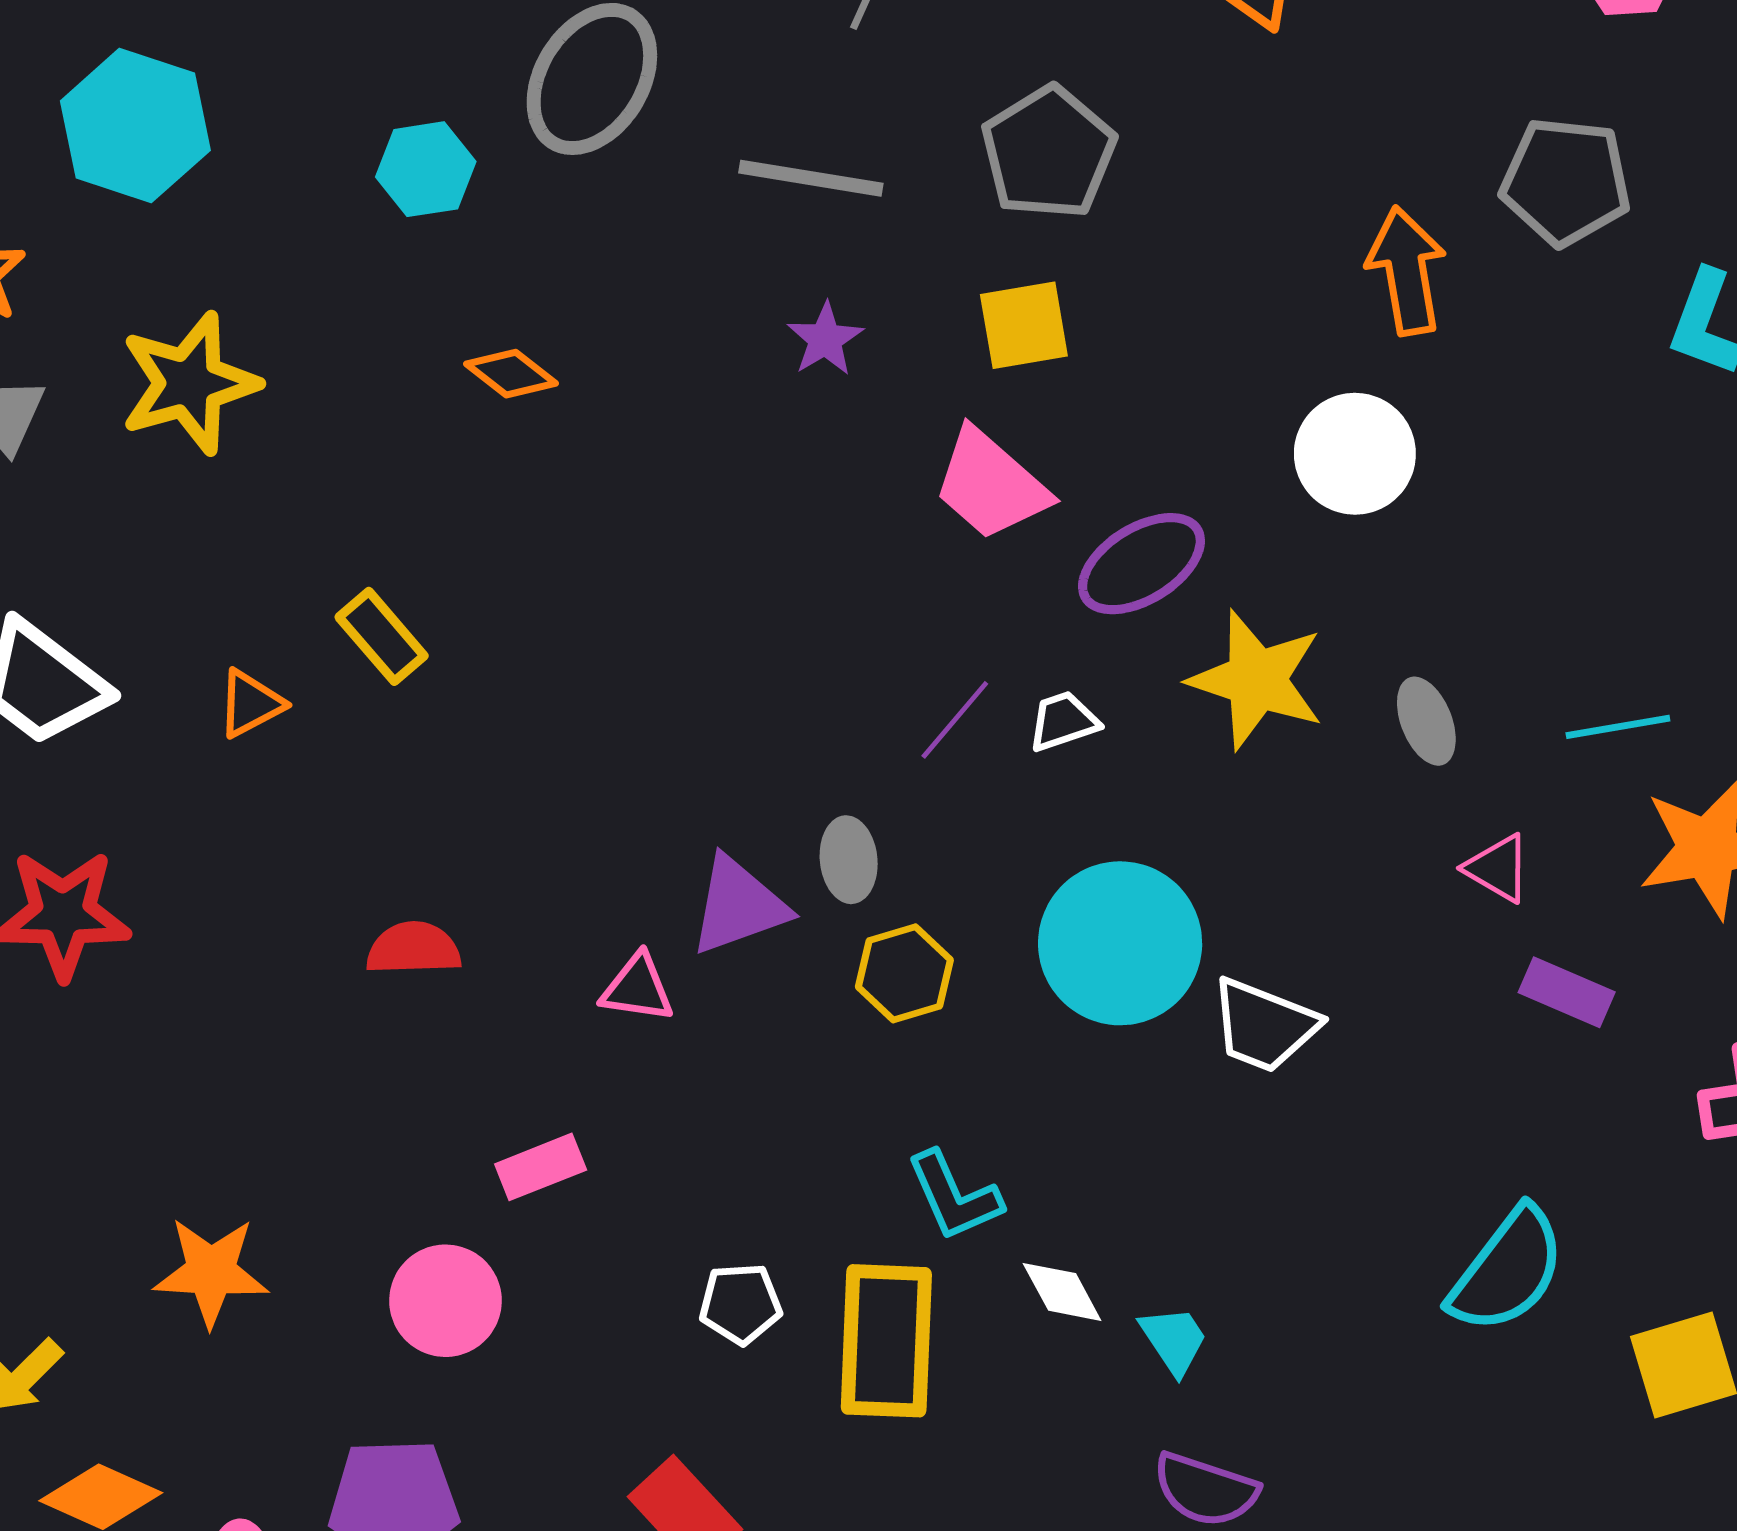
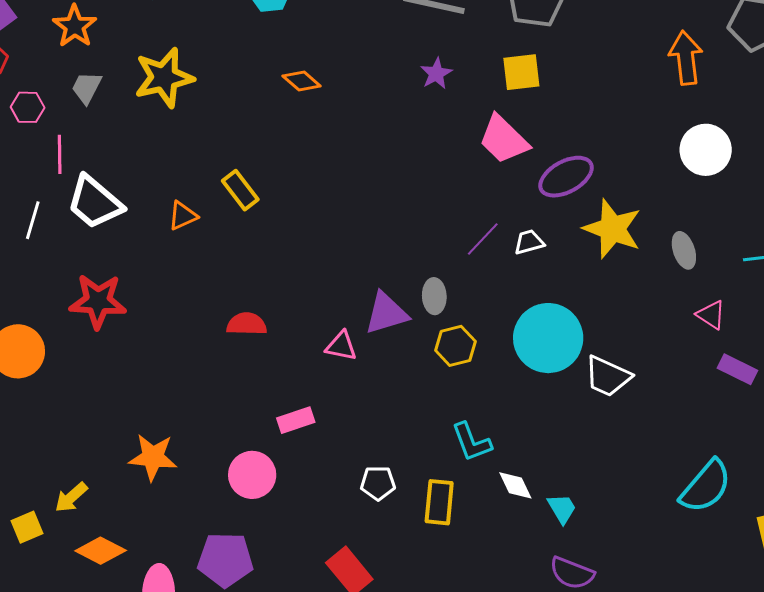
white circle: (1355, 454) -> (706, 150), moved
yellow rectangle: (886, 1341) -> (439, 502), size x0.7

